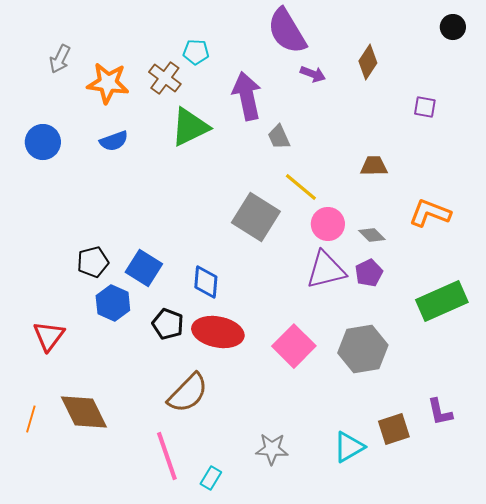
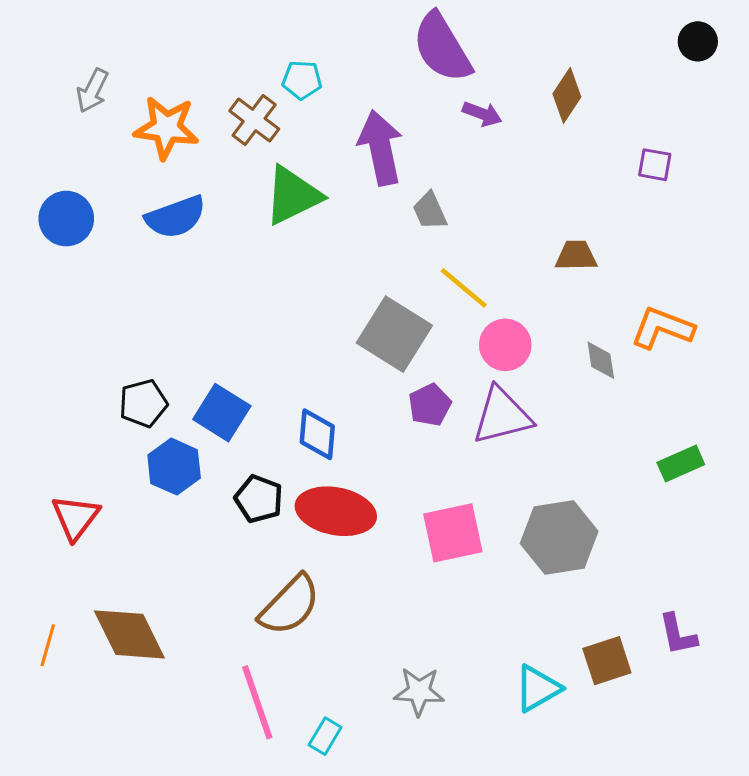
blue semicircle: (114, 141) -> (176, 217), size x1.4
gray diamond: (372, 235) -> (601, 360), moved, turned 36
purple pentagon: (369, 273) -> (430, 405), moved
green rectangle: (442, 301) -> (681, 463), size x0.6
pink square: (294, 346) -> (453, 533), turned 33

